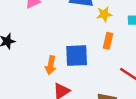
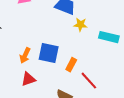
orange rectangle: (108, 41) -> (71, 65), moved

